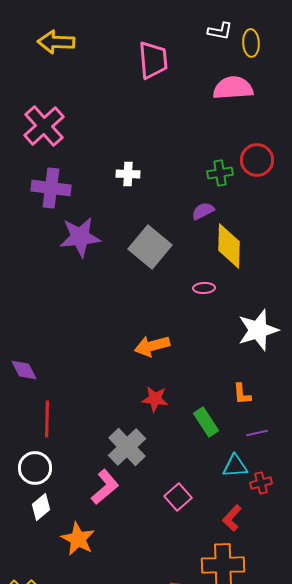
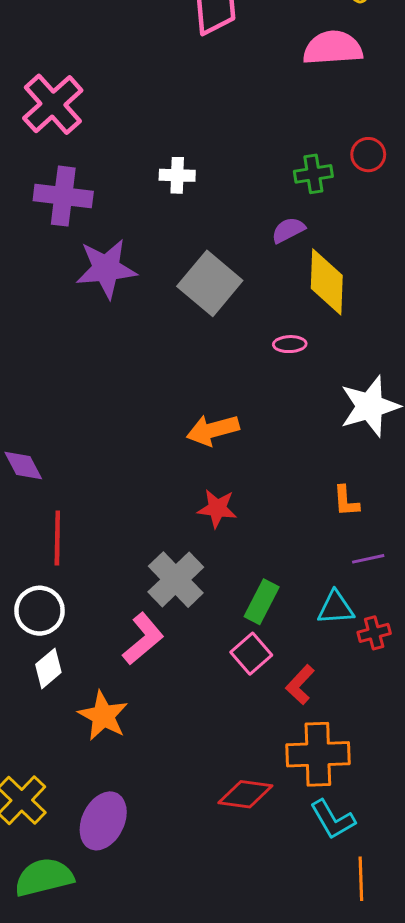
red circle: (257, 160) -> (368, 155), size x0.7
green rectangle: (206, 422) -> (262, 602), moved, turned 60
red L-shape: (232, 518) -> (300, 685), moved

